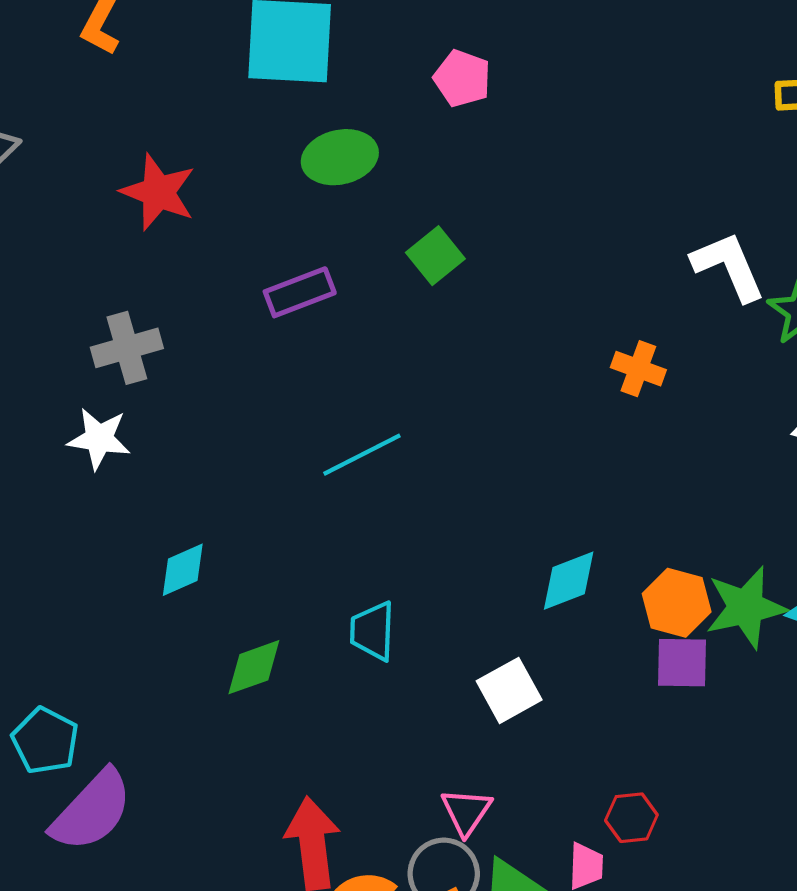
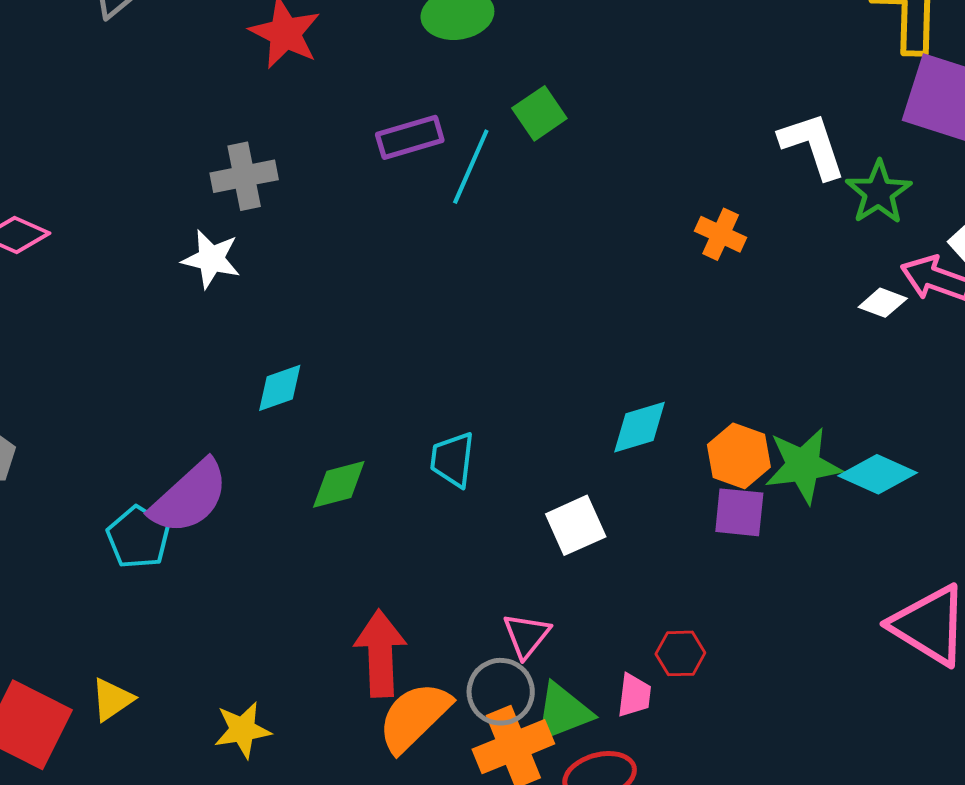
cyan line: (362, 455) -> (471, 167), moved, turned -44
purple semicircle: (92, 811) -> (189, 497), moved

